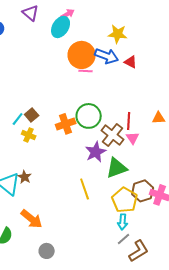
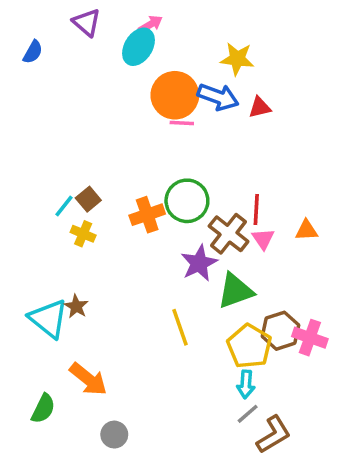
red triangle: (131, 62) -> (260, 107), turned -40
orange triangle: (159, 118) -> (306, 230), moved

